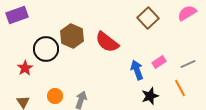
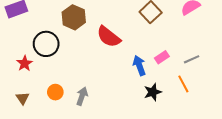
brown hexagon: (72, 36) -> (74, 17), moved

